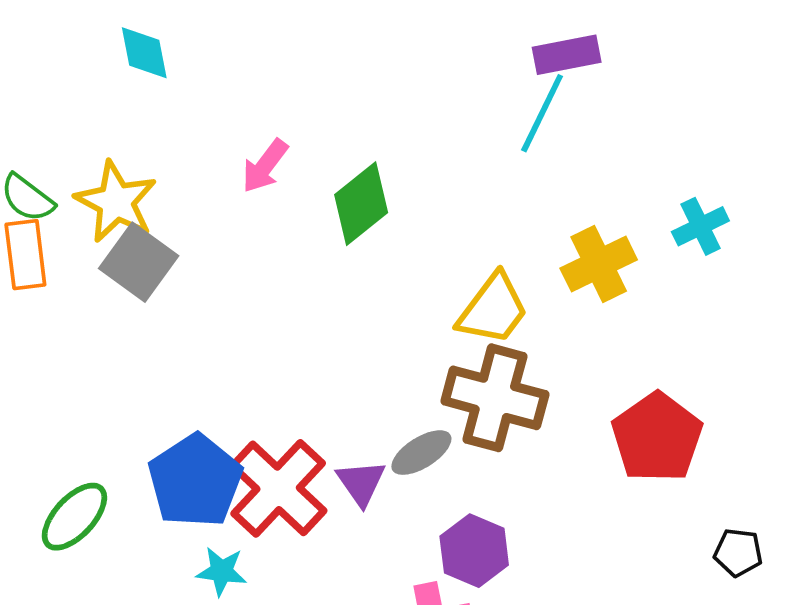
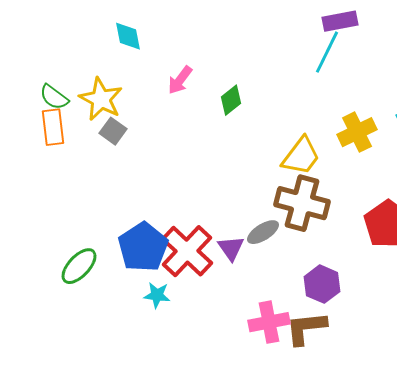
cyan diamond: (144, 53) -> (128, 36), moved
green diamond: (361, 204) -> (231, 100), size x0.7
gray square: (139, 262) -> (113, 131), size x0.7
purple hexagon: (474, 551) -> (322, 284), moved

